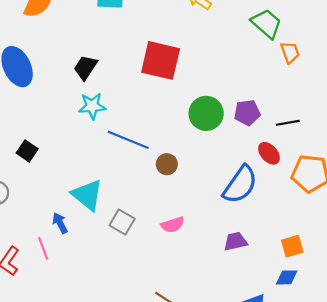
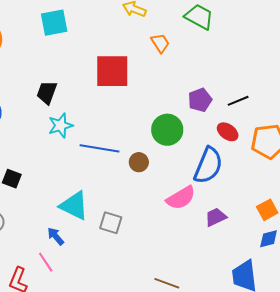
orange trapezoid: (290, 52) -> (160, 43), moved
green circle: (206, 113) -> (167, 130), moved
pink semicircle: (173, 225) -> (181, 198), moved, size x1.4

